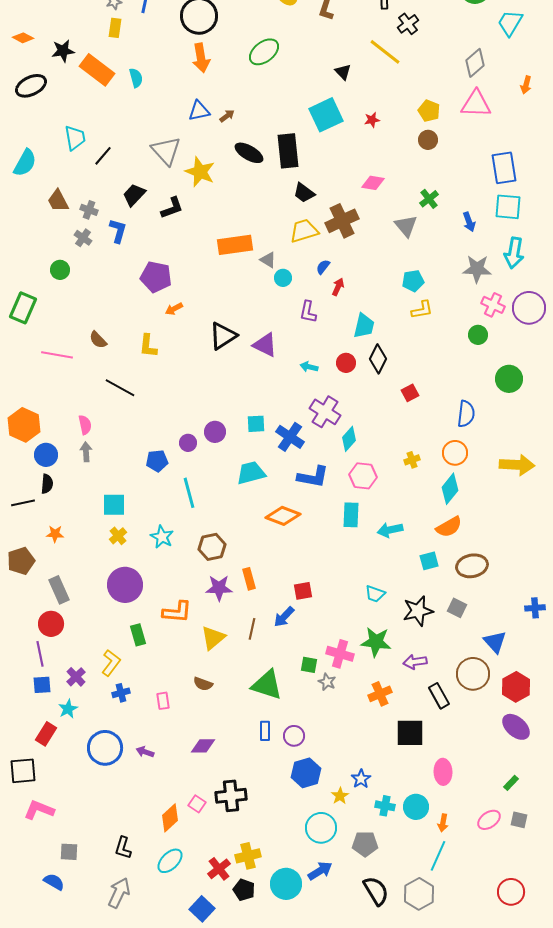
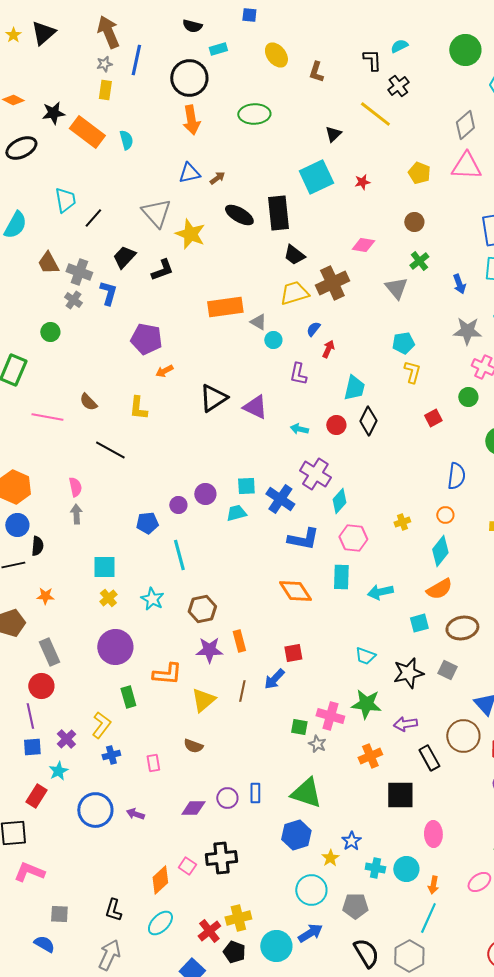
green ellipse: (264, 52) -> (254, 114), turned 36
black triangle: (343, 72) -> (333, 134), turned 30
brown circle: (428, 140) -> (414, 222), moved
gray cross: (89, 210) -> (79, 272), size x1.4
yellow L-shape: (422, 310) -> (412, 372), turned -65
red square: (410, 393) -> (433, 418), moved
orange circle: (455, 453) -> (445, 515), size x0.7
blue circle: (46, 455) -> (17, 525), moved
cyan trapezoid: (251, 473) -> (236, 513), moved, size x0.7
orange diamond: (283, 516) -> (295, 591), moved, turned 36
green triangle: (267, 685) -> (306, 793), moved
purple circle: (294, 736) -> (227, 798), moved

